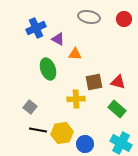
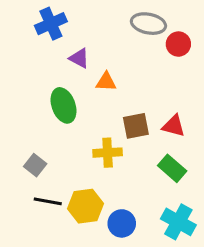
gray ellipse: (89, 17) -> (148, 24), moved
red circle: (124, 19) -> (178, 44), moved
blue cross: (36, 28) -> (51, 24), moved

